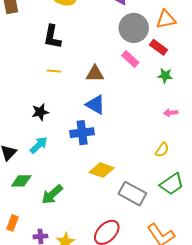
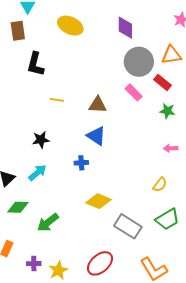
black L-shape: (52, 37) -> (35, 64), moved
blue cross: (82, 133) -> (81, 163), size x0.6

